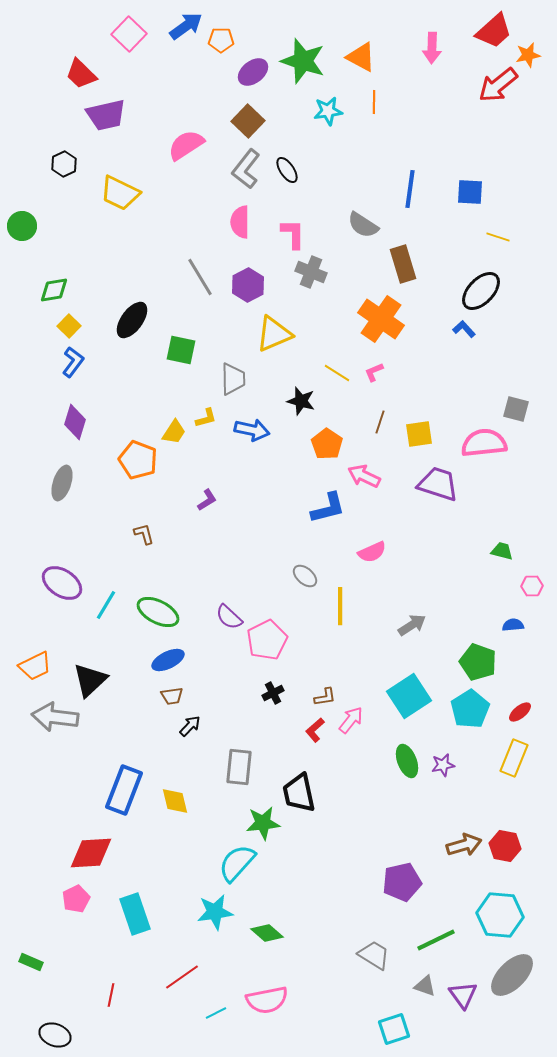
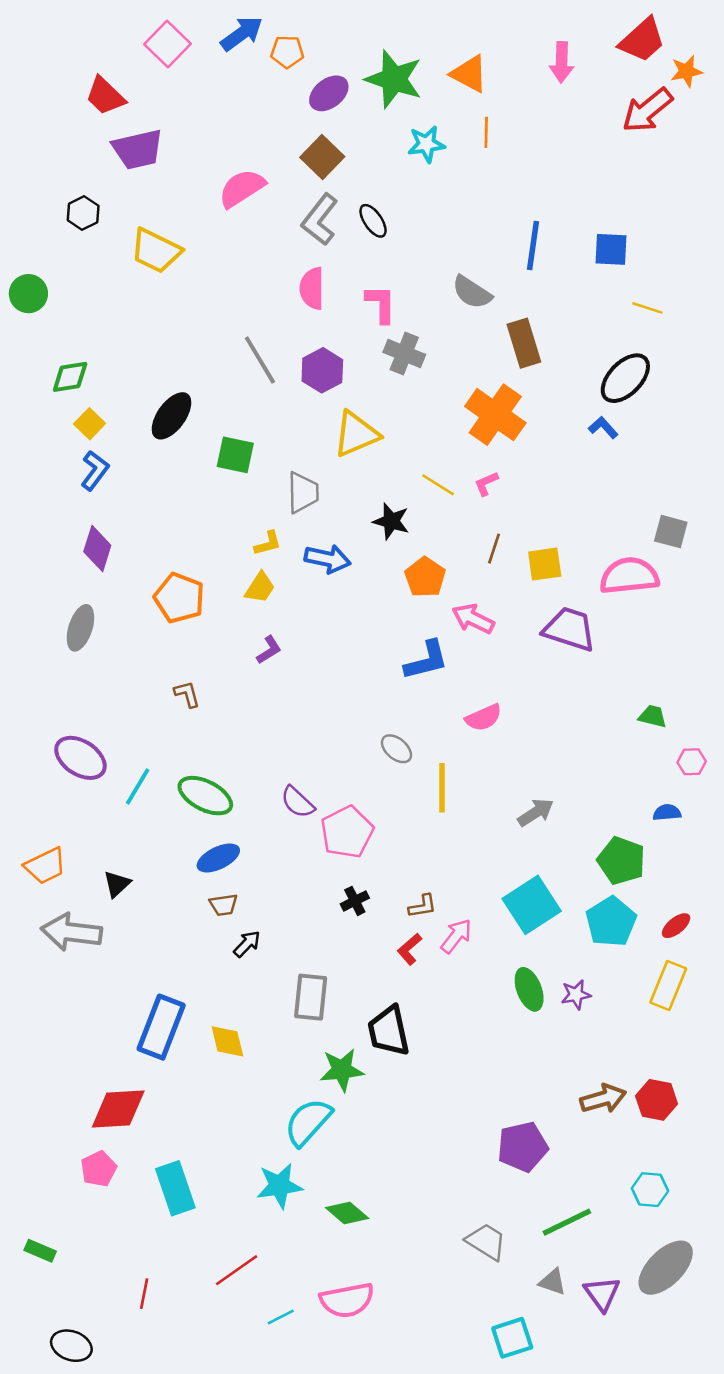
yellow trapezoid: (174, 432) -> (260, 588), moved
black triangle: (90, 680) -> (117, 884), size x0.6
cyan hexagon: (500, 915) -> (650, 1190), size x0.6

